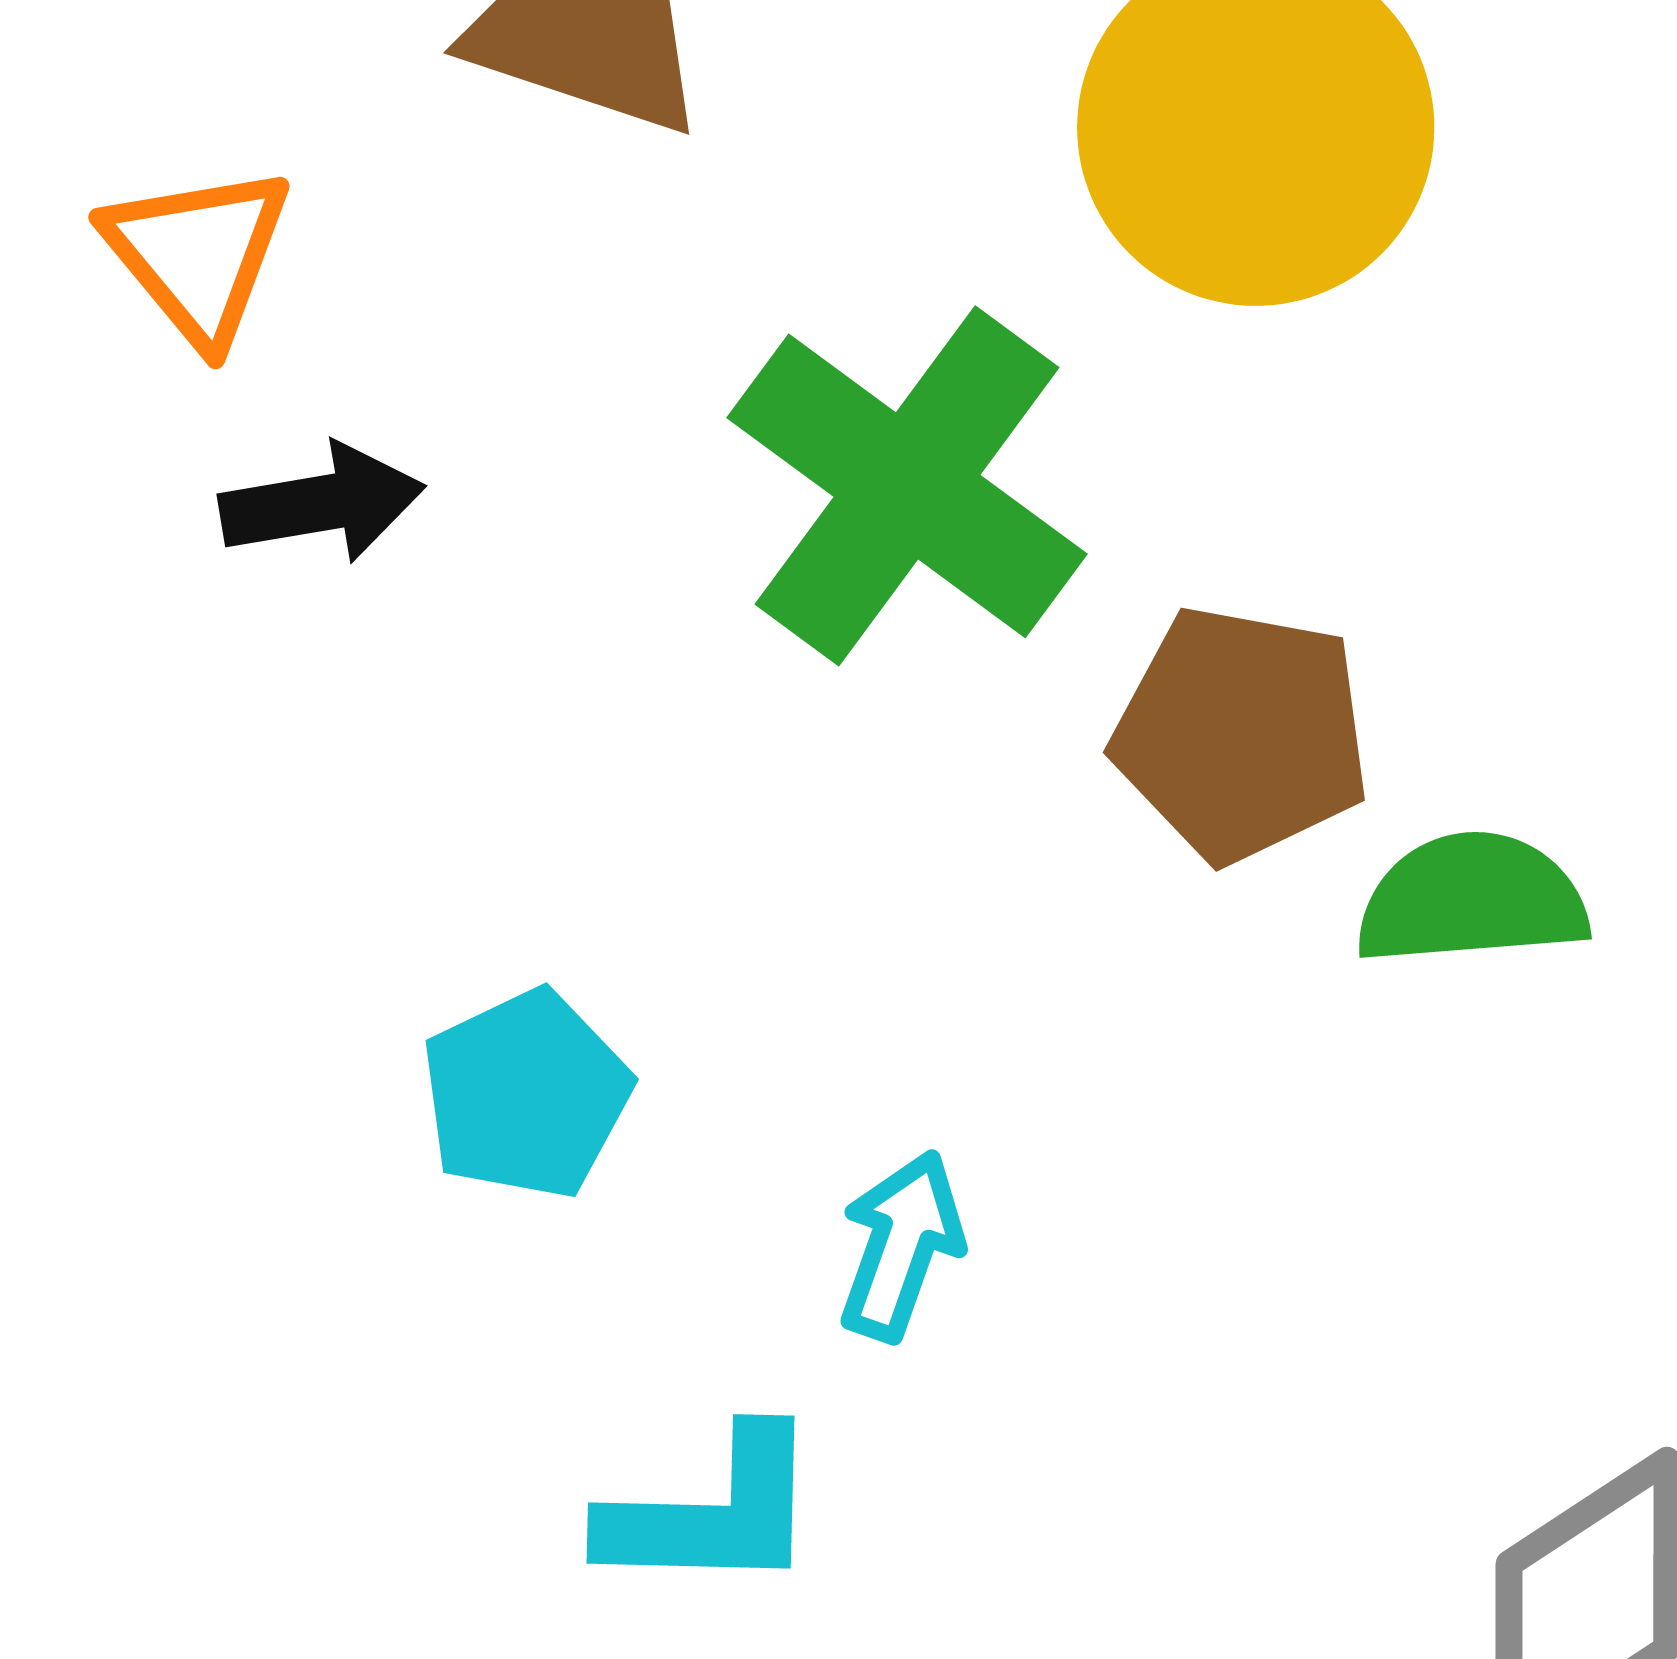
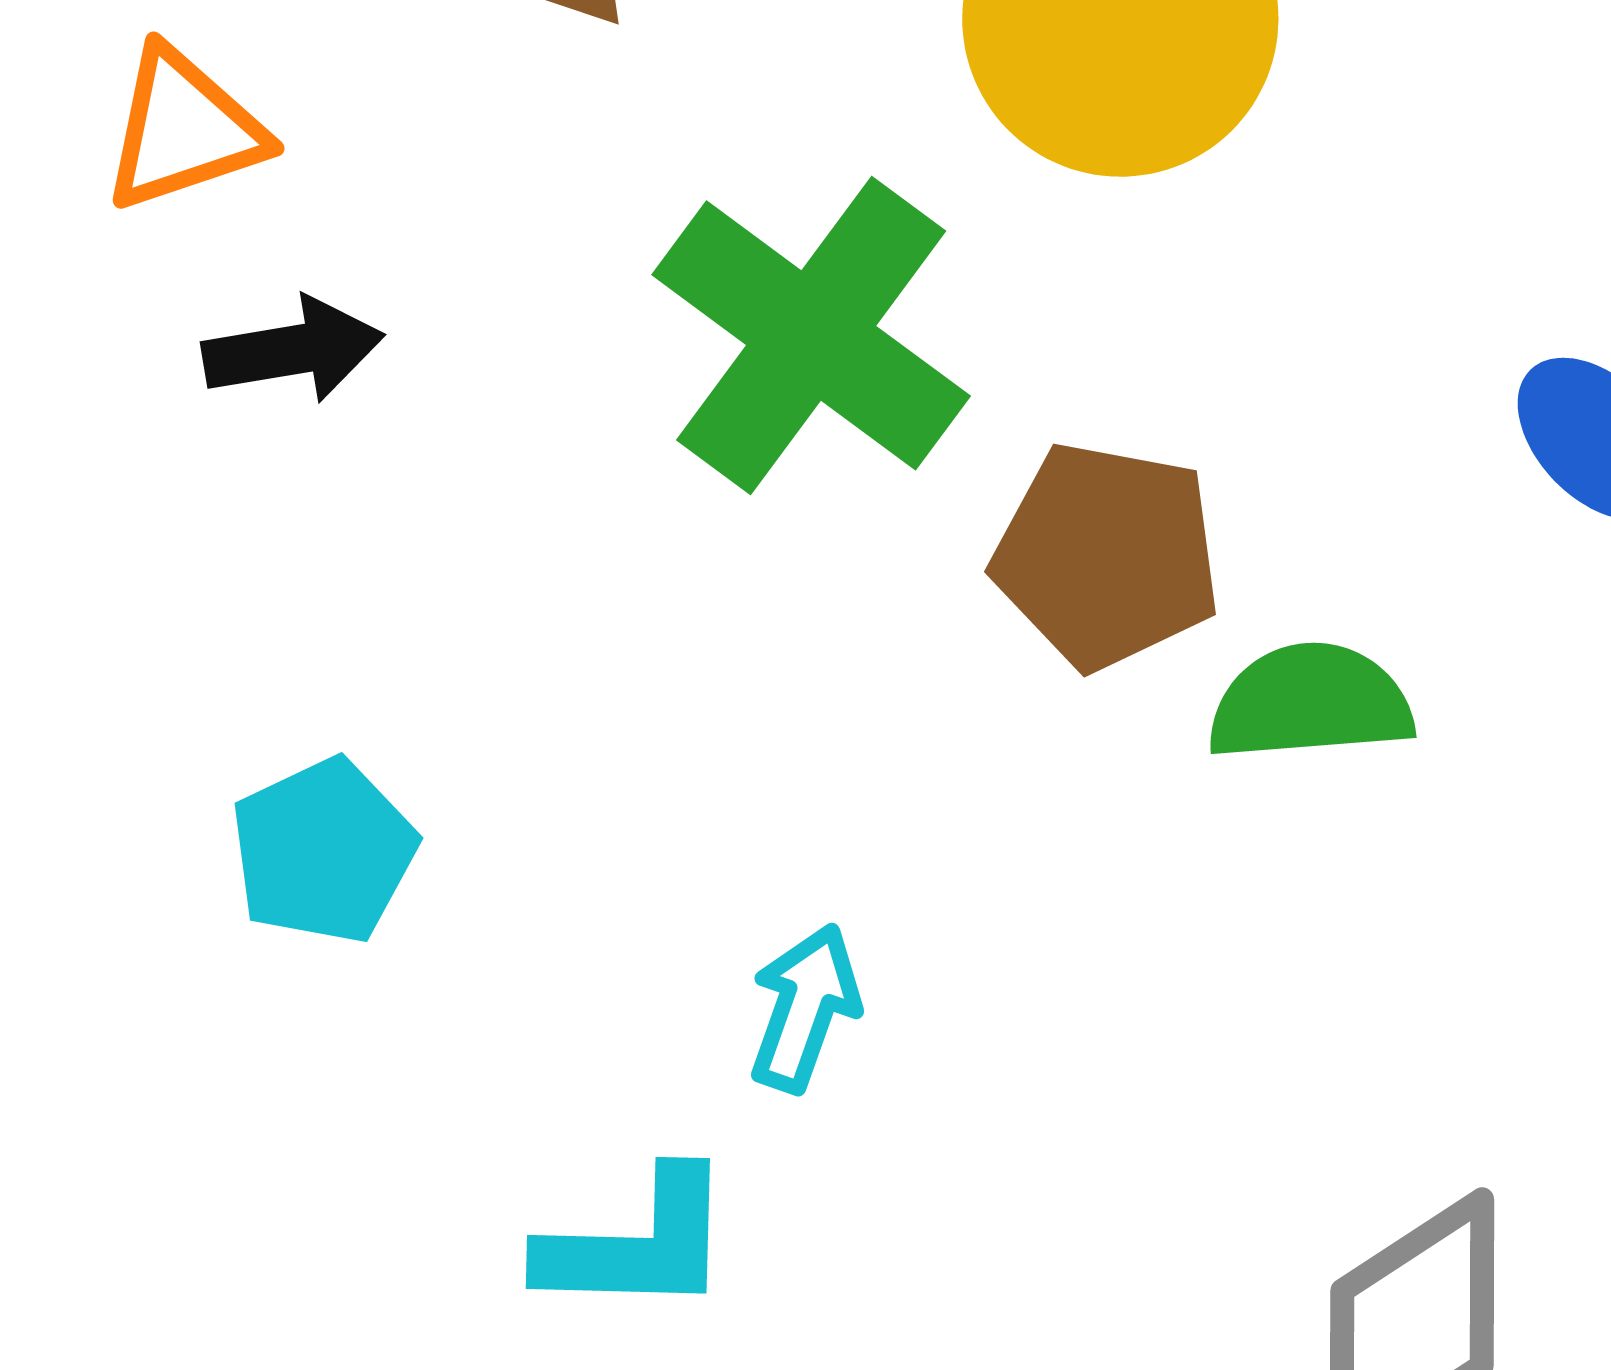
orange triangle: (198, 254) -> (184, 129), turned 51
cyan pentagon: (526, 1094) -> (324, 851), moved

